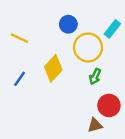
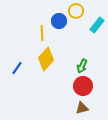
yellow line: (20, 38) -> (42, 33), moved, turned 63
yellow circle: (88, 47) -> (76, 11), moved, size x0.6
red circle: (109, 105) -> (83, 86), moved

